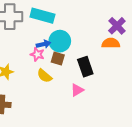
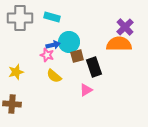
cyan rectangle: (42, 16) -> (52, 17), size x0.7
orange semicircle: (111, 43) -> (119, 44), size x1.4
brown square: (58, 58) -> (77, 56), moved, turned -32

